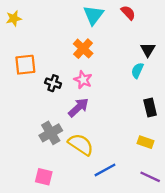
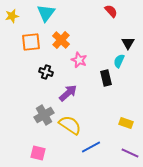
cyan triangle: (93, 15) -> (46, 13), moved
orange cross: (83, 49) -> (61, 40), moved
orange square: (25, 65) -> (31, 42), moved
pink star: (83, 80) -> (79, 60), moved
black rectangle: (150, 107) -> (106, 78), moved

